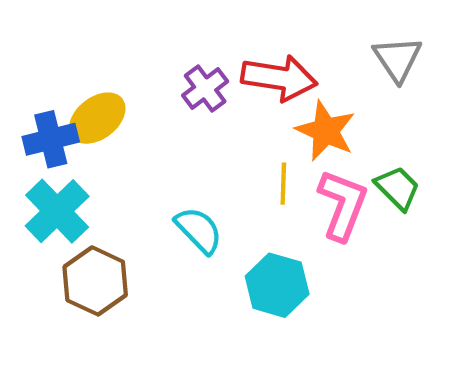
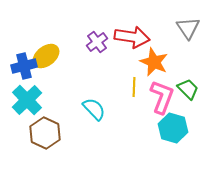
cyan hexagon: (277, 285) -> (173, 128), moved

